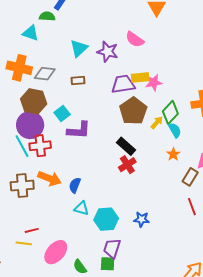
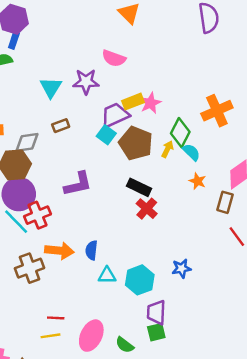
gray diamond: (45, 74) -> (27, 142), moved
cyan square: (62, 114) -> (106, 135), moved
red line: (32, 230) -> (56, 318), turned 32

